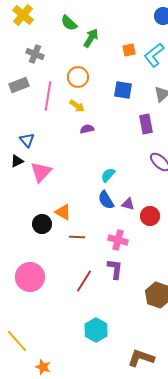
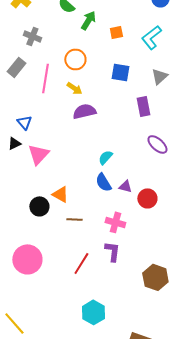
orange square: (129, 50) -> (116, 32), moved
gray rectangle: (19, 85) -> (16, 67), turned -30
purple semicircle: (87, 129) -> (84, 111), size x1.6

